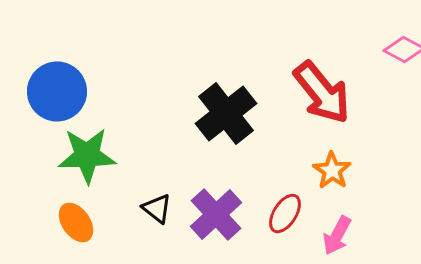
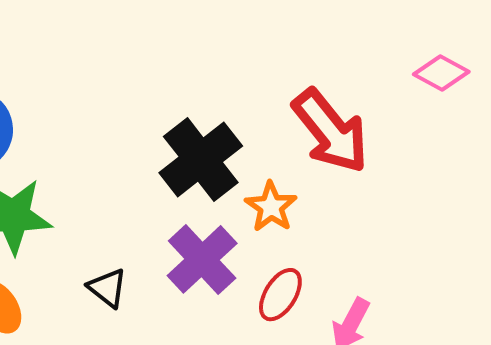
orange star: (332, 170) -> (271, 207), moved
purple cross: (216, 214) -> (202, 259), moved

